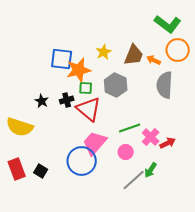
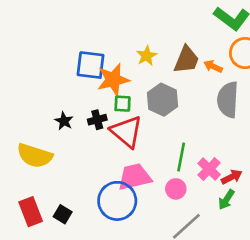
green line: (130, 128) -> (181, 157), turned -60
pink trapezoid: (95, 143) -> (135, 177), turned 36
green arrow: (151, 170) -> (226, 200), moved

